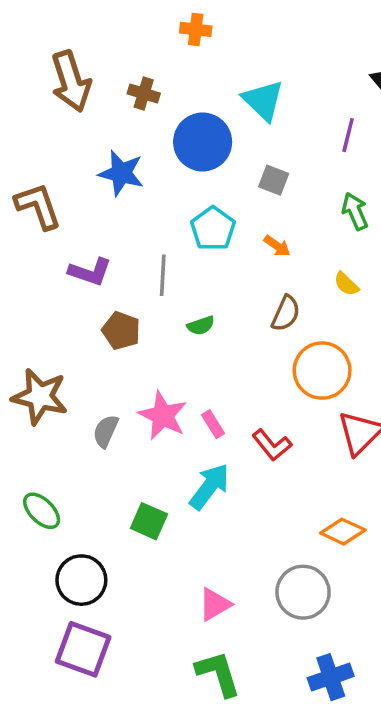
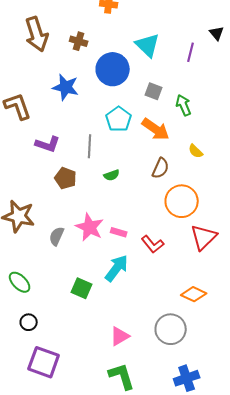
purple line: (348, 135) -> (191, 52), moved
green arrow: (355, 211) -> (184, 105), moved
orange arrow: (277, 246) -> (156, 129), size x1.8
pink rectangle: (213, 424) -> (119, 232), turned -42
black circle: (81, 580) -> (29, 322), moved, size x0.6

